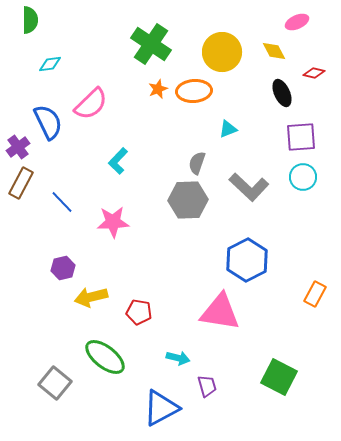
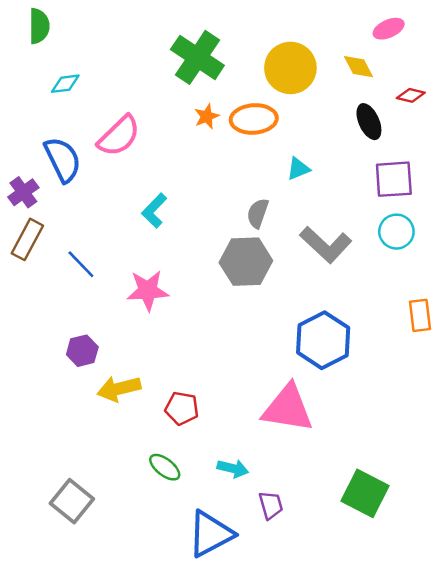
orange rectangle: (315, 294) -> (420, 315), moved, turned -35
green ellipse: (105, 357) -> (165, 467), moved, size x0.6

